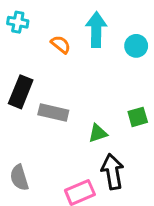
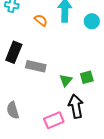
green square: (138, 117) -> (87, 77), moved
green triangle: (98, 133) -> (66, 80), turned -32

